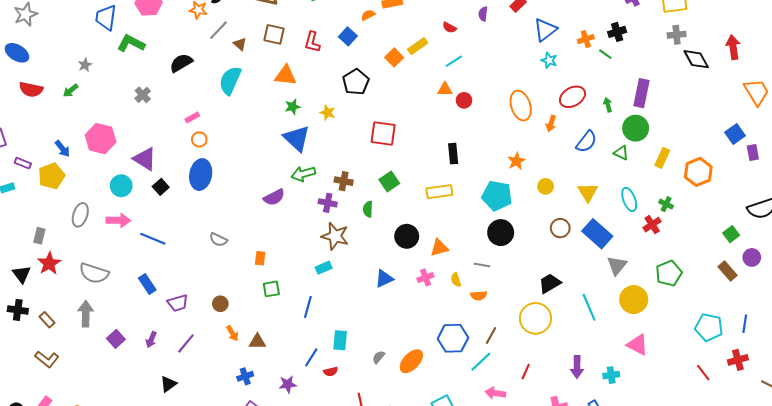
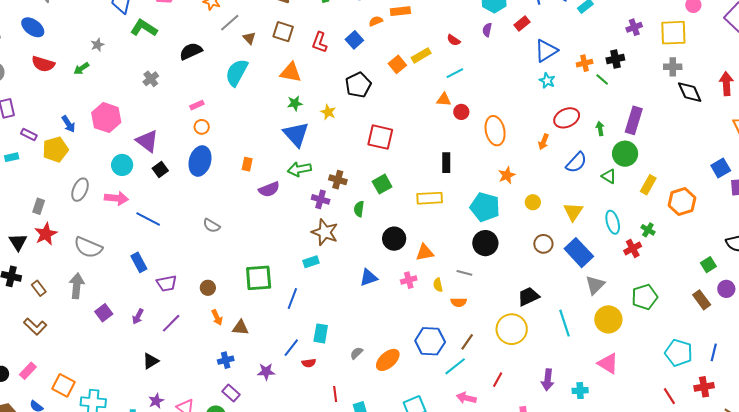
orange ellipse: (521, 106) -> (495, 131), moved
orange rectangle: (260, 258) -> (247, 164), moved
green square: (271, 289) -> (259, 278), size x1.6

